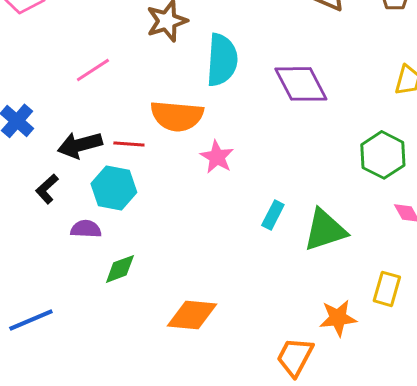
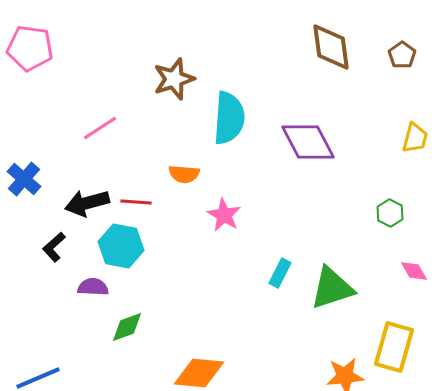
orange semicircle: (177, 116) -> (184, 174), size x0.6
green hexagon: (383, 155) -> (390, 213), size x0.6
yellow rectangle: (387, 289) -> (394, 347), size x1.4

